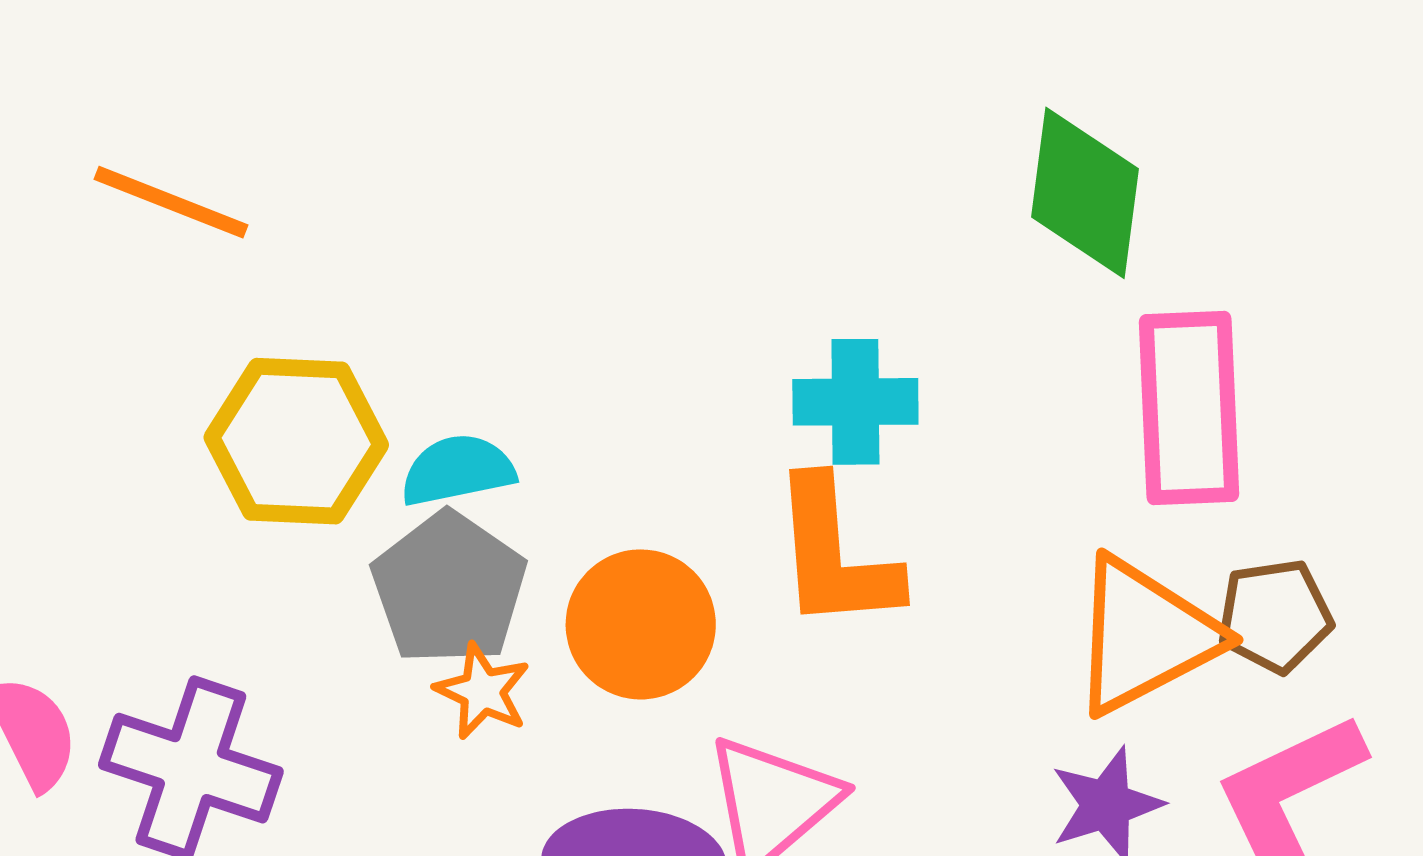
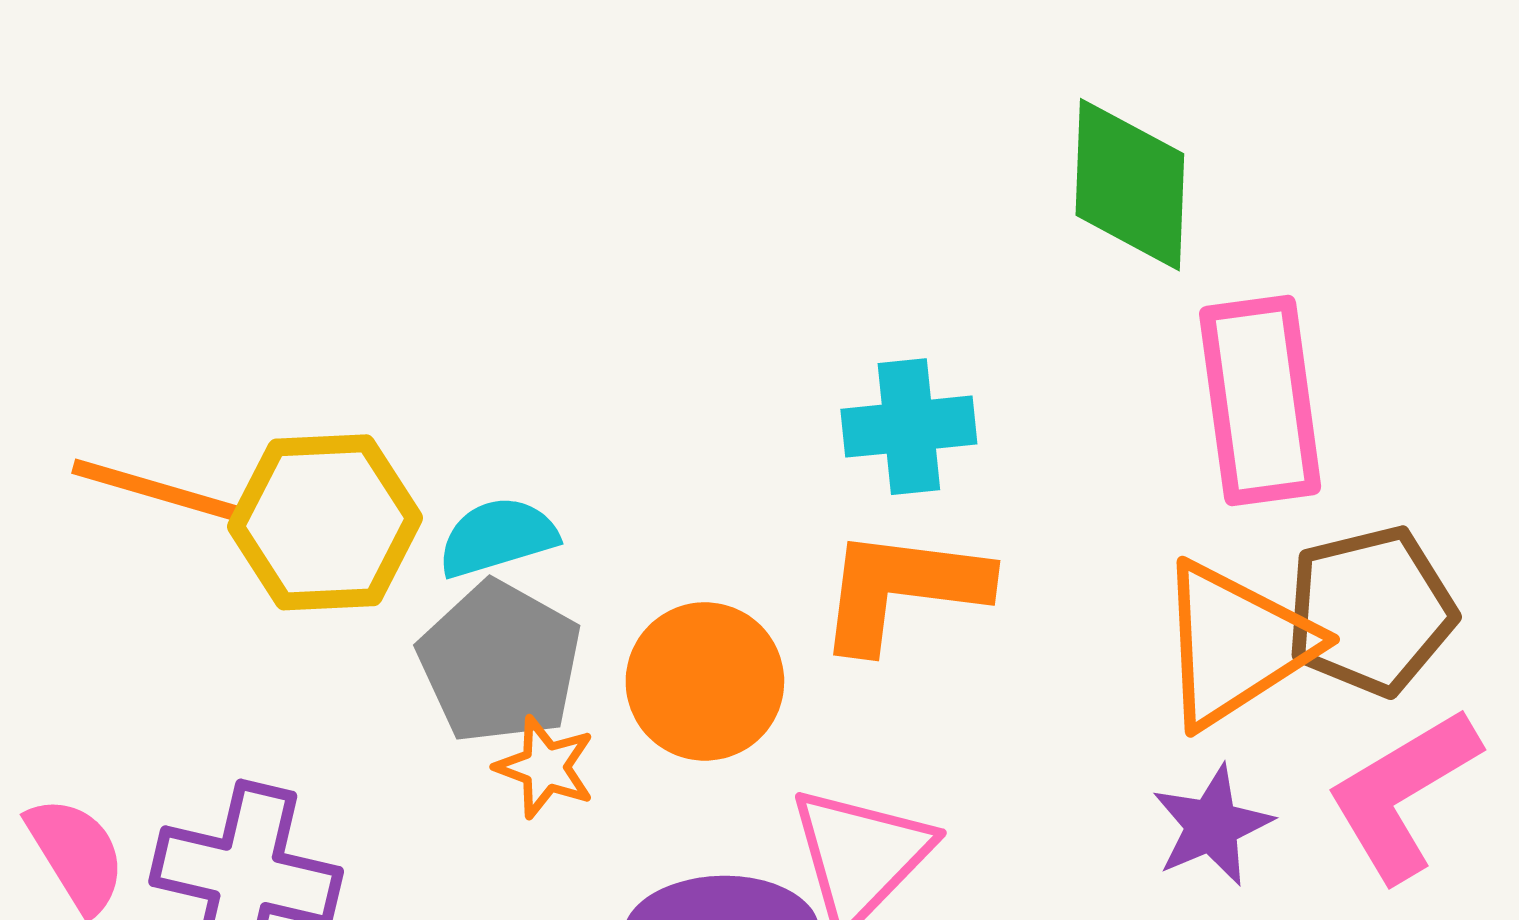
orange line: (171, 202) -> (155, 490), moved
orange L-shape: (835, 555) -> (902, 589), turned 107
brown pentagon: (1275, 616) -> (1371, 611), size x1.4

